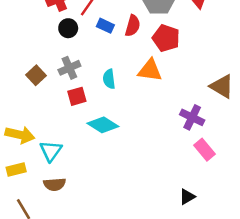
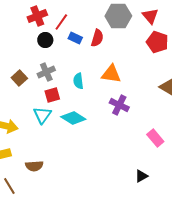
red pentagon: (166, 38) -> (157, 42), moved
purple cross: (192, 117) -> (119, 105), moved
cyan triangle: (51, 151) -> (42, 115), moved

